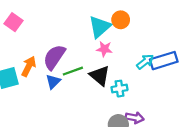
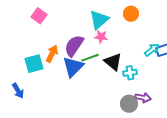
cyan triangle: (100, 27) -> (99, 20), moved
pink star: (104, 49) -> (101, 37), moved
blue triangle: (53, 82) -> (73, 67), size x1.6

